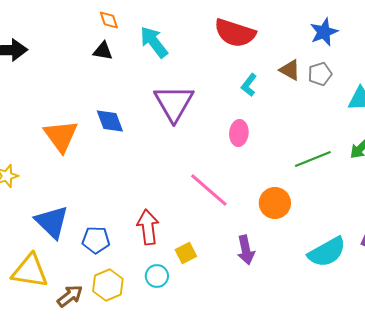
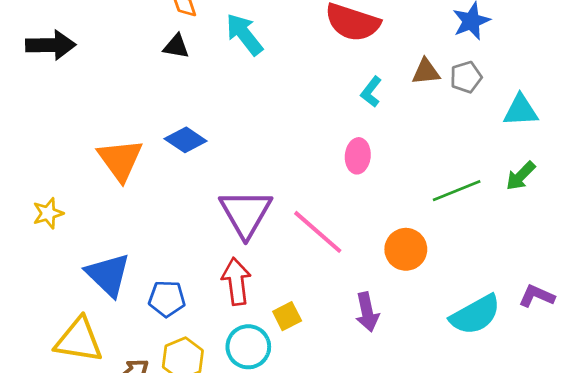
brown triangle: (290, 70) -> (426, 72), turned -35
purple triangle: (174, 103) -> (246, 213), moved
blue diamond: (110, 121) -> (186, 140), turned -36
cyan circle: (157, 276) -> (248, 347), size x1.4

